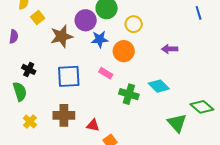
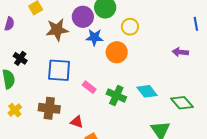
purple arrow: (170, 49) -> (180, 52), moved
pink rectangle: (106, 73) -> (89, 87), moved
green diamond: (202, 107) -> (182, 103), moved

